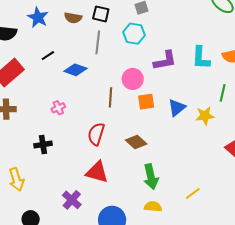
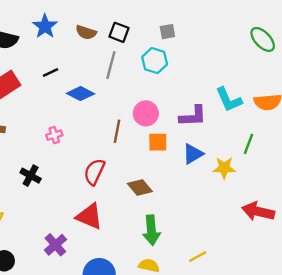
cyan L-shape: (201, 58) -> (229, 100), turned -35
purple L-shape: (165, 61) -> (193, 116), moved
black cross: (43, 145) -> (31, 176), turned 30

